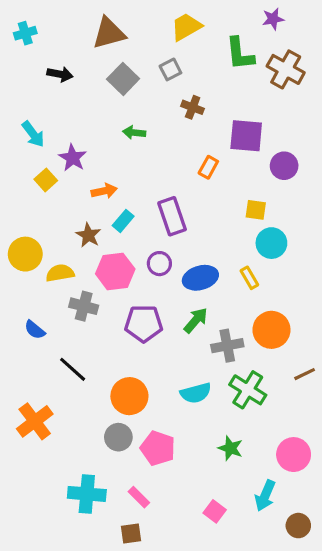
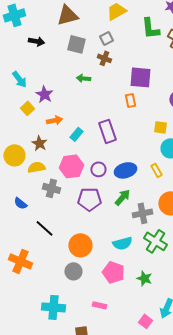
cyan cross: (25, 33) -> (14, 15), size x1.5
gray square: (123, 79) -> (76, 44), turned -30
brown cross: (193, 107) -> (104, 58), moved
purple square: (246, 136) -> (140, 77), moved
orange rectangle: (208, 167) -> (130, 100), turned -40
orange arrow: (104, 191) -> (54, 120), moved
brown star: (88, 235) -> (39, 143), moved
purple circle: (159, 264) -> (98, 169), moved
orange cross: (35, 421) -> (20, 261), turned -30
pink pentagon: (158, 448) -> (113, 272), moved
pink rectangle: (139, 497) -> (99, 305), moved, turned -32
pink square: (215, 511) -> (145, 321), moved

